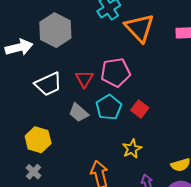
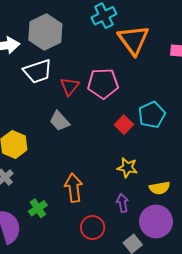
white trapezoid: (48, 84) -> (38, 71), moved
cyan pentagon: (109, 107) -> (152, 115), moved
yellow star: (132, 149) -> (127, 168), moved, turned 30

